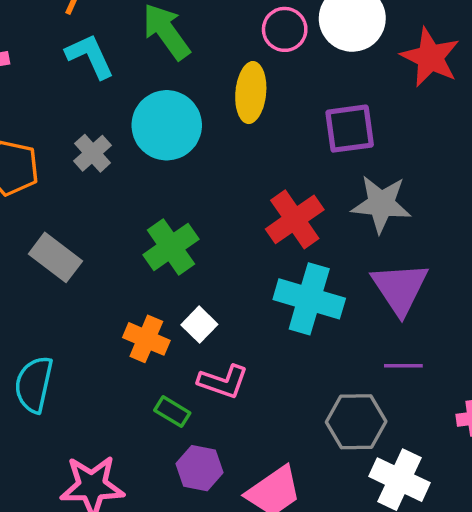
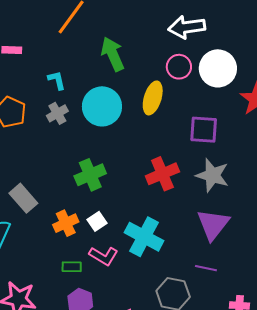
cyan L-shape: (90, 56) -> (57, 80), moved, size x0.7
gray rectangle: (55, 257) -> (23, 198), moved
cyan cross: (309, 299) -> (144, 237), moved
orange cross: (146, 339) -> (66, 223), turned 30
green rectangle: (172, 412) -> (72, 267), turned -42

